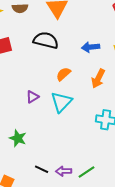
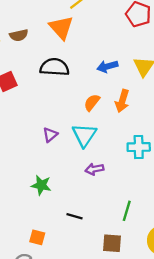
orange semicircle: (63, 74) -> (92, 102), moved
purple arrow: (64, 171) -> (94, 169), moved
green line: (87, 172) -> (127, 211), turned -30

